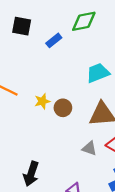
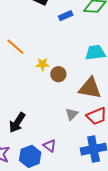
gray triangle: (89, 148) -> (72, 114), turned 40

